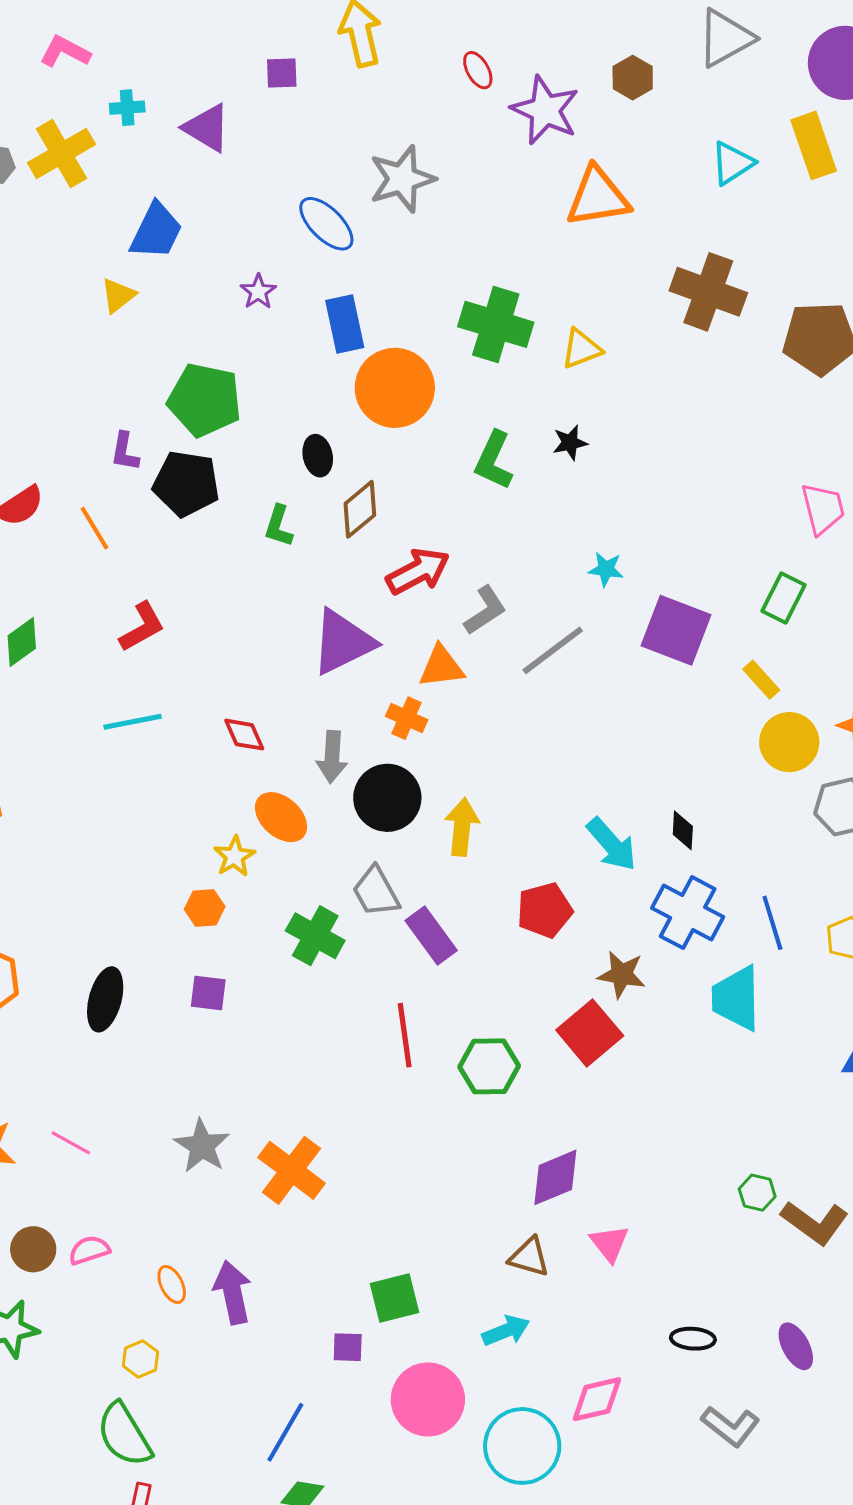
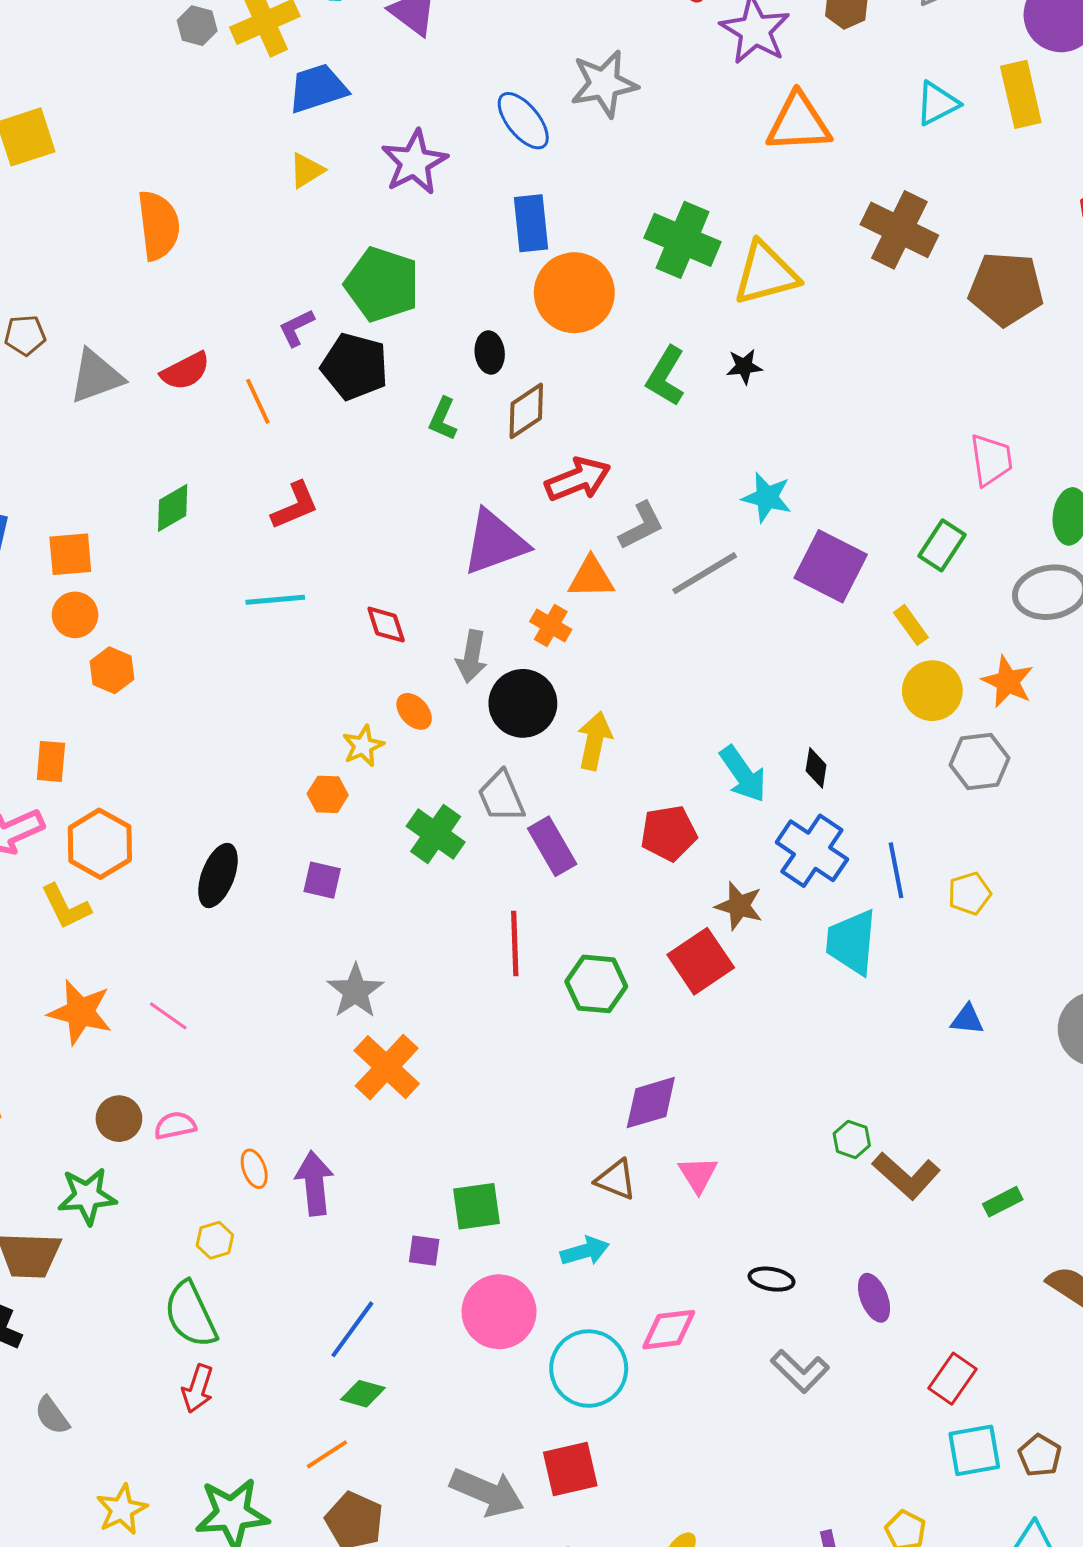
blue trapezoid: (156, 231) -> (318, 88), moved, turned -140
purple star: (258, 292) -> (414, 162), moved, size x1.8
yellow triangle: (581, 349) -> (766, 274), size x1.6
purple L-shape: (125, 452) -> (296, 328), turned 48
cyan star: (606, 569) -> (767, 497), size x1.4
orange ellipse: (281, 817) -> (414, 711), size x0.7
gray star: (202, 1146) -> (355, 991), moved

